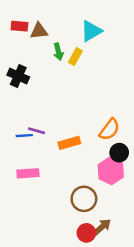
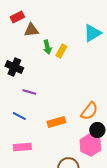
red rectangle: (19, 26) -> (17, 17), moved, turned -32
cyan triangle: (91, 31) -> (92, 33), moved
purple line: (36, 131) -> (29, 92), moved
blue line: (24, 136) -> (19, 116), turned 32

